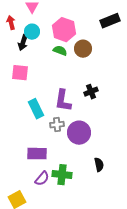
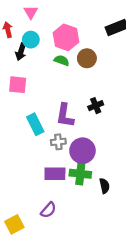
purple rectangle: (37, 154) -> (55, 174), moved
green cross: (62, 175) -> (80, 174), moved
purple semicircle: (42, 179) -> (48, 210), moved

